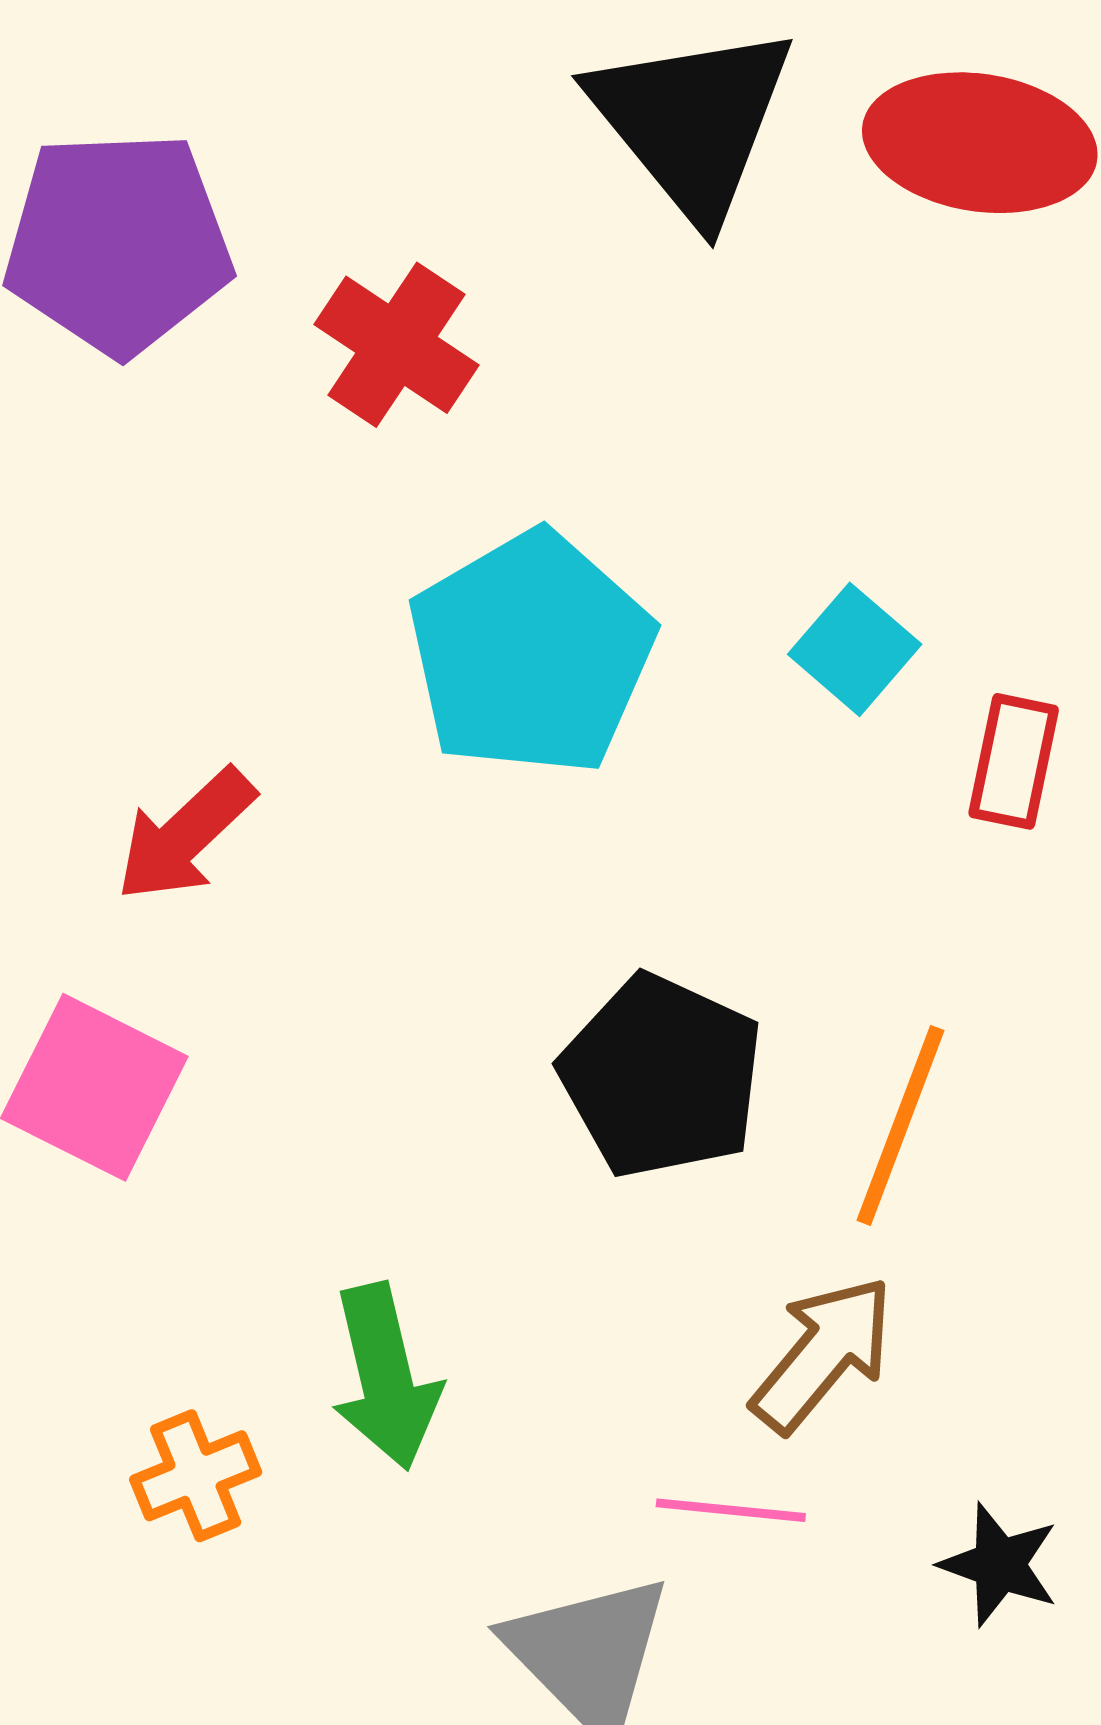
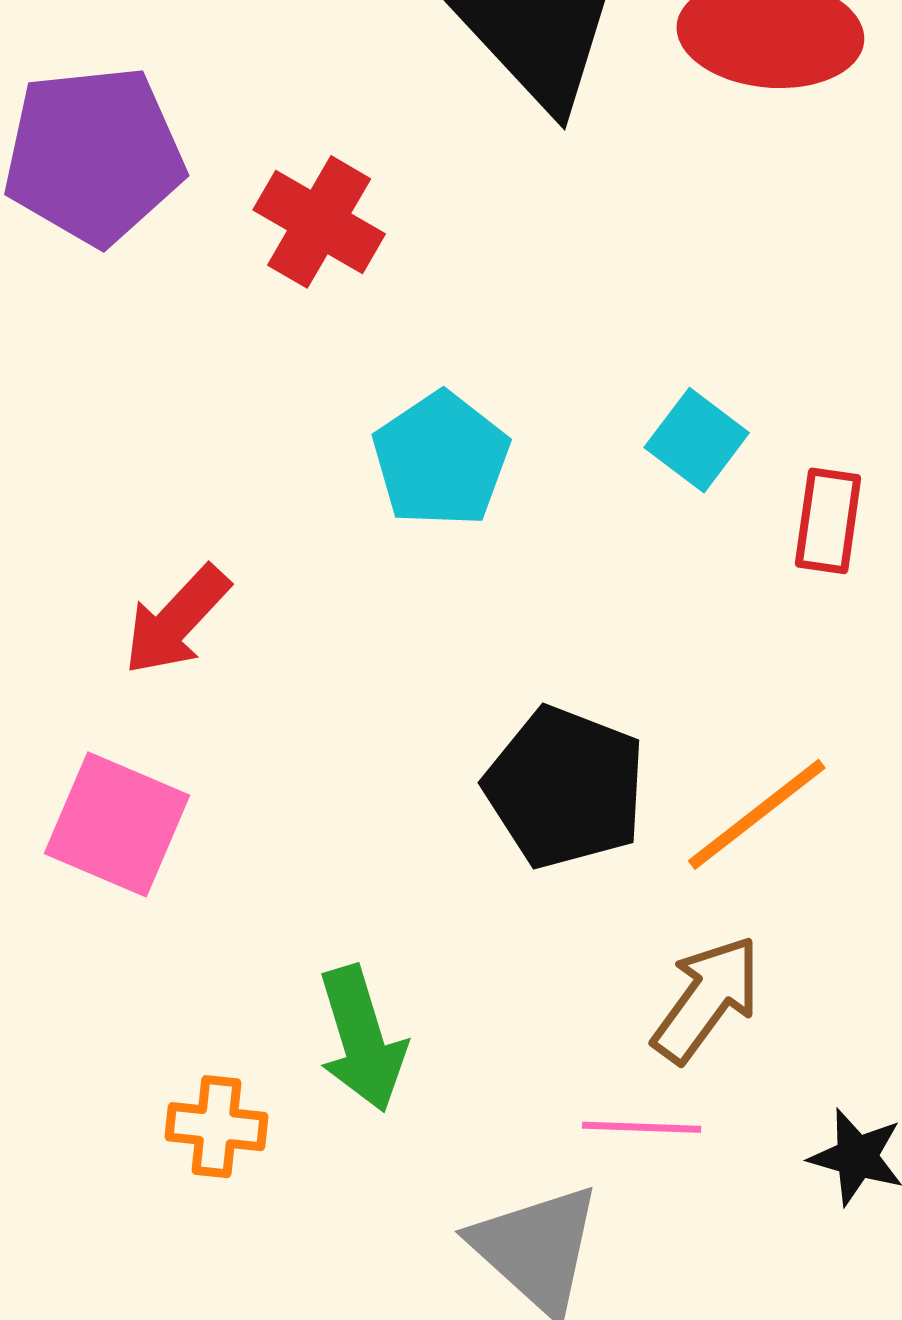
cyan pentagon: (531, 653) -> (441, 459), size x0.7
orange line: (901, 1125) -> (757, 814), turned 35
orange cross: (196, 1476) -> (216, 1127), turned 32

